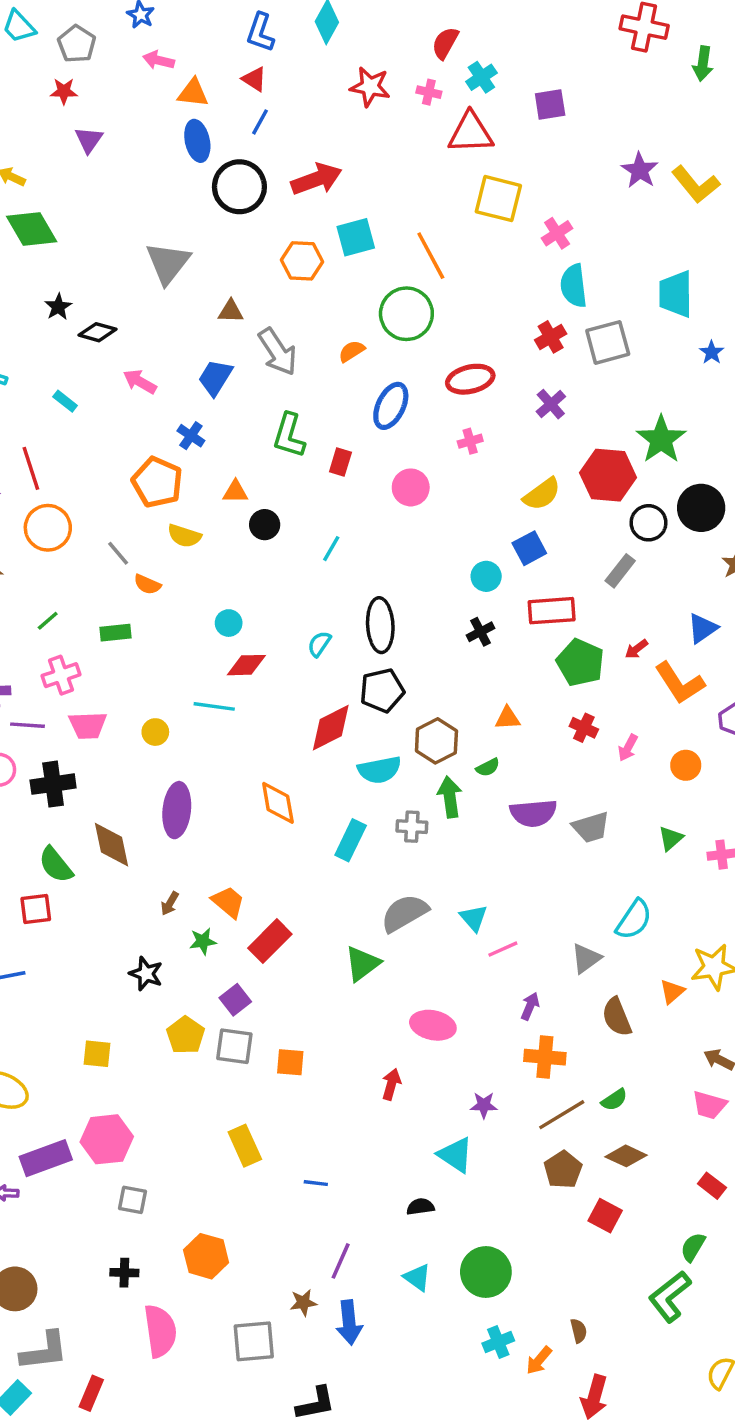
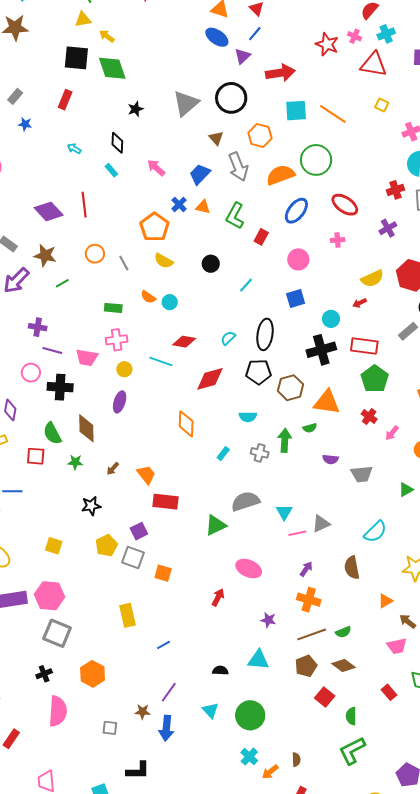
red star: (370, 87) -> (327, 44), moved
purple triangle: (89, 140) -> (242, 56), moved
blue ellipse: (197, 141) -> (217, 37), turned -55
black circle: (239, 187) -> (231, 98), moved
yellow square: (498, 199) -> (382, 105), size x0.5
orange line: (431, 256) -> (333, 114), moved, turned -40
orange hexagon: (302, 261) -> (260, 136), moved
black star: (58, 307) -> (136, 109), moved
brown triangle: (231, 311) -> (216, 138), turned 35
black diamond: (97, 332) -> (117, 143), moved, turned 65
orange semicircle: (352, 351) -> (280, 175), size x1.8
red ellipse: (470, 379) -> (345, 205), turned 36
orange triangle: (235, 492) -> (203, 207), moved
orange circle: (48, 528) -> (95, 254), moved, size x0.7
blue square: (529, 548) -> (296, 298), moved
orange semicircle: (147, 584) -> (148, 297), moved
green line: (48, 621) -> (62, 283), moved
cyan circle: (229, 623) -> (170, 302), moved
black cross: (480, 632) -> (321, 350), size x1.8
red arrow: (636, 649) -> (360, 303), moved
pink cross: (61, 675) -> (117, 340), moved
orange triangle: (508, 718) -> (327, 402), size x1.8
red diamond: (331, 728) -> (210, 379), moved
brown hexagon: (436, 741) -> (290, 388), moved
cyan semicircle: (379, 770) -> (248, 417), size x0.7
purple ellipse: (177, 810) -> (120, 402), moved, size x0.7
purple semicircle: (533, 813) -> (330, 459), size x0.6
cyan rectangle: (351, 840) -> (223, 454), size x0.6
green star: (203, 941) -> (75, 462), moved
red rectangle: (270, 941) -> (165, 502), turned 40
gray triangle: (586, 958) -> (321, 524), moved
black star: (146, 974) -> (91, 506), turned 30
orange triangle: (672, 992) -> (385, 601), moved
brown semicircle: (617, 1017) -> (352, 568), moved
pink trapezoid: (709, 1105) -> (397, 646), turned -40
cyan triangle: (455, 1155) -> (258, 660), moved, turned -40
blue line: (316, 1183) -> (164, 645), turned -48
gray square: (132, 1200) -> (57, 633), size x1.6
green semicircle: (693, 1247) -> (351, 716), moved, turned -42
black cross: (124, 1273) -> (44, 674), turned -35
gray square: (254, 1341) -> (110, 728), size x0.6
cyan cross: (498, 1342) -> (249, 757), turned -36

